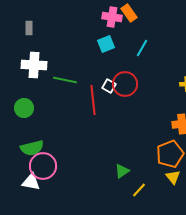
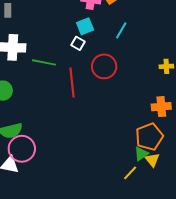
white square: (109, 86) -> (78, 43), moved
green triangle: (122, 171) -> (141, 154), moved
yellow line: (139, 190) -> (130, 173), moved

